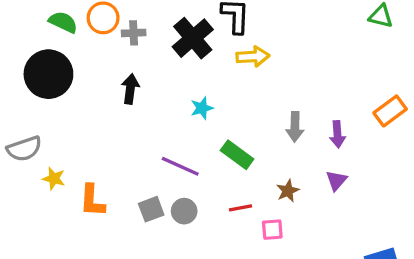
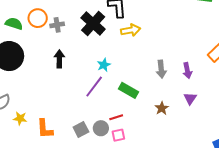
purple line: (180, 166) -> (94, 87), moved, turned -70
red line: (241, 208) -> (116, 117), moved
pink square: (272, 230) -> (118, 135), moved

